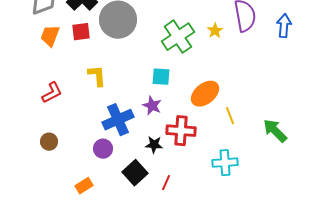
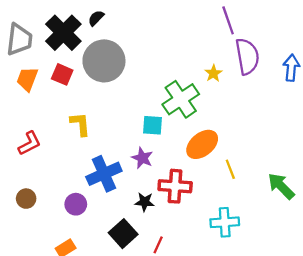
red square: (81, 32) -> (62, 74), turned 30
green cross: (178, 37) -> (181, 99), moved
purple circle: (103, 149) -> (76, 204), moved

